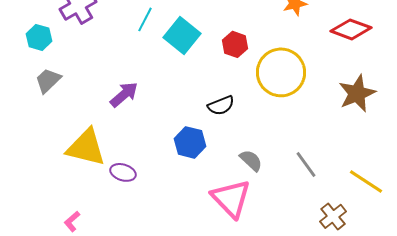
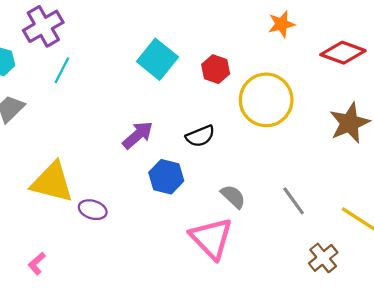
cyan line: (145, 19) -> (62, 70), moved
purple arrow: (124, 94) -> (138, 135), moved

